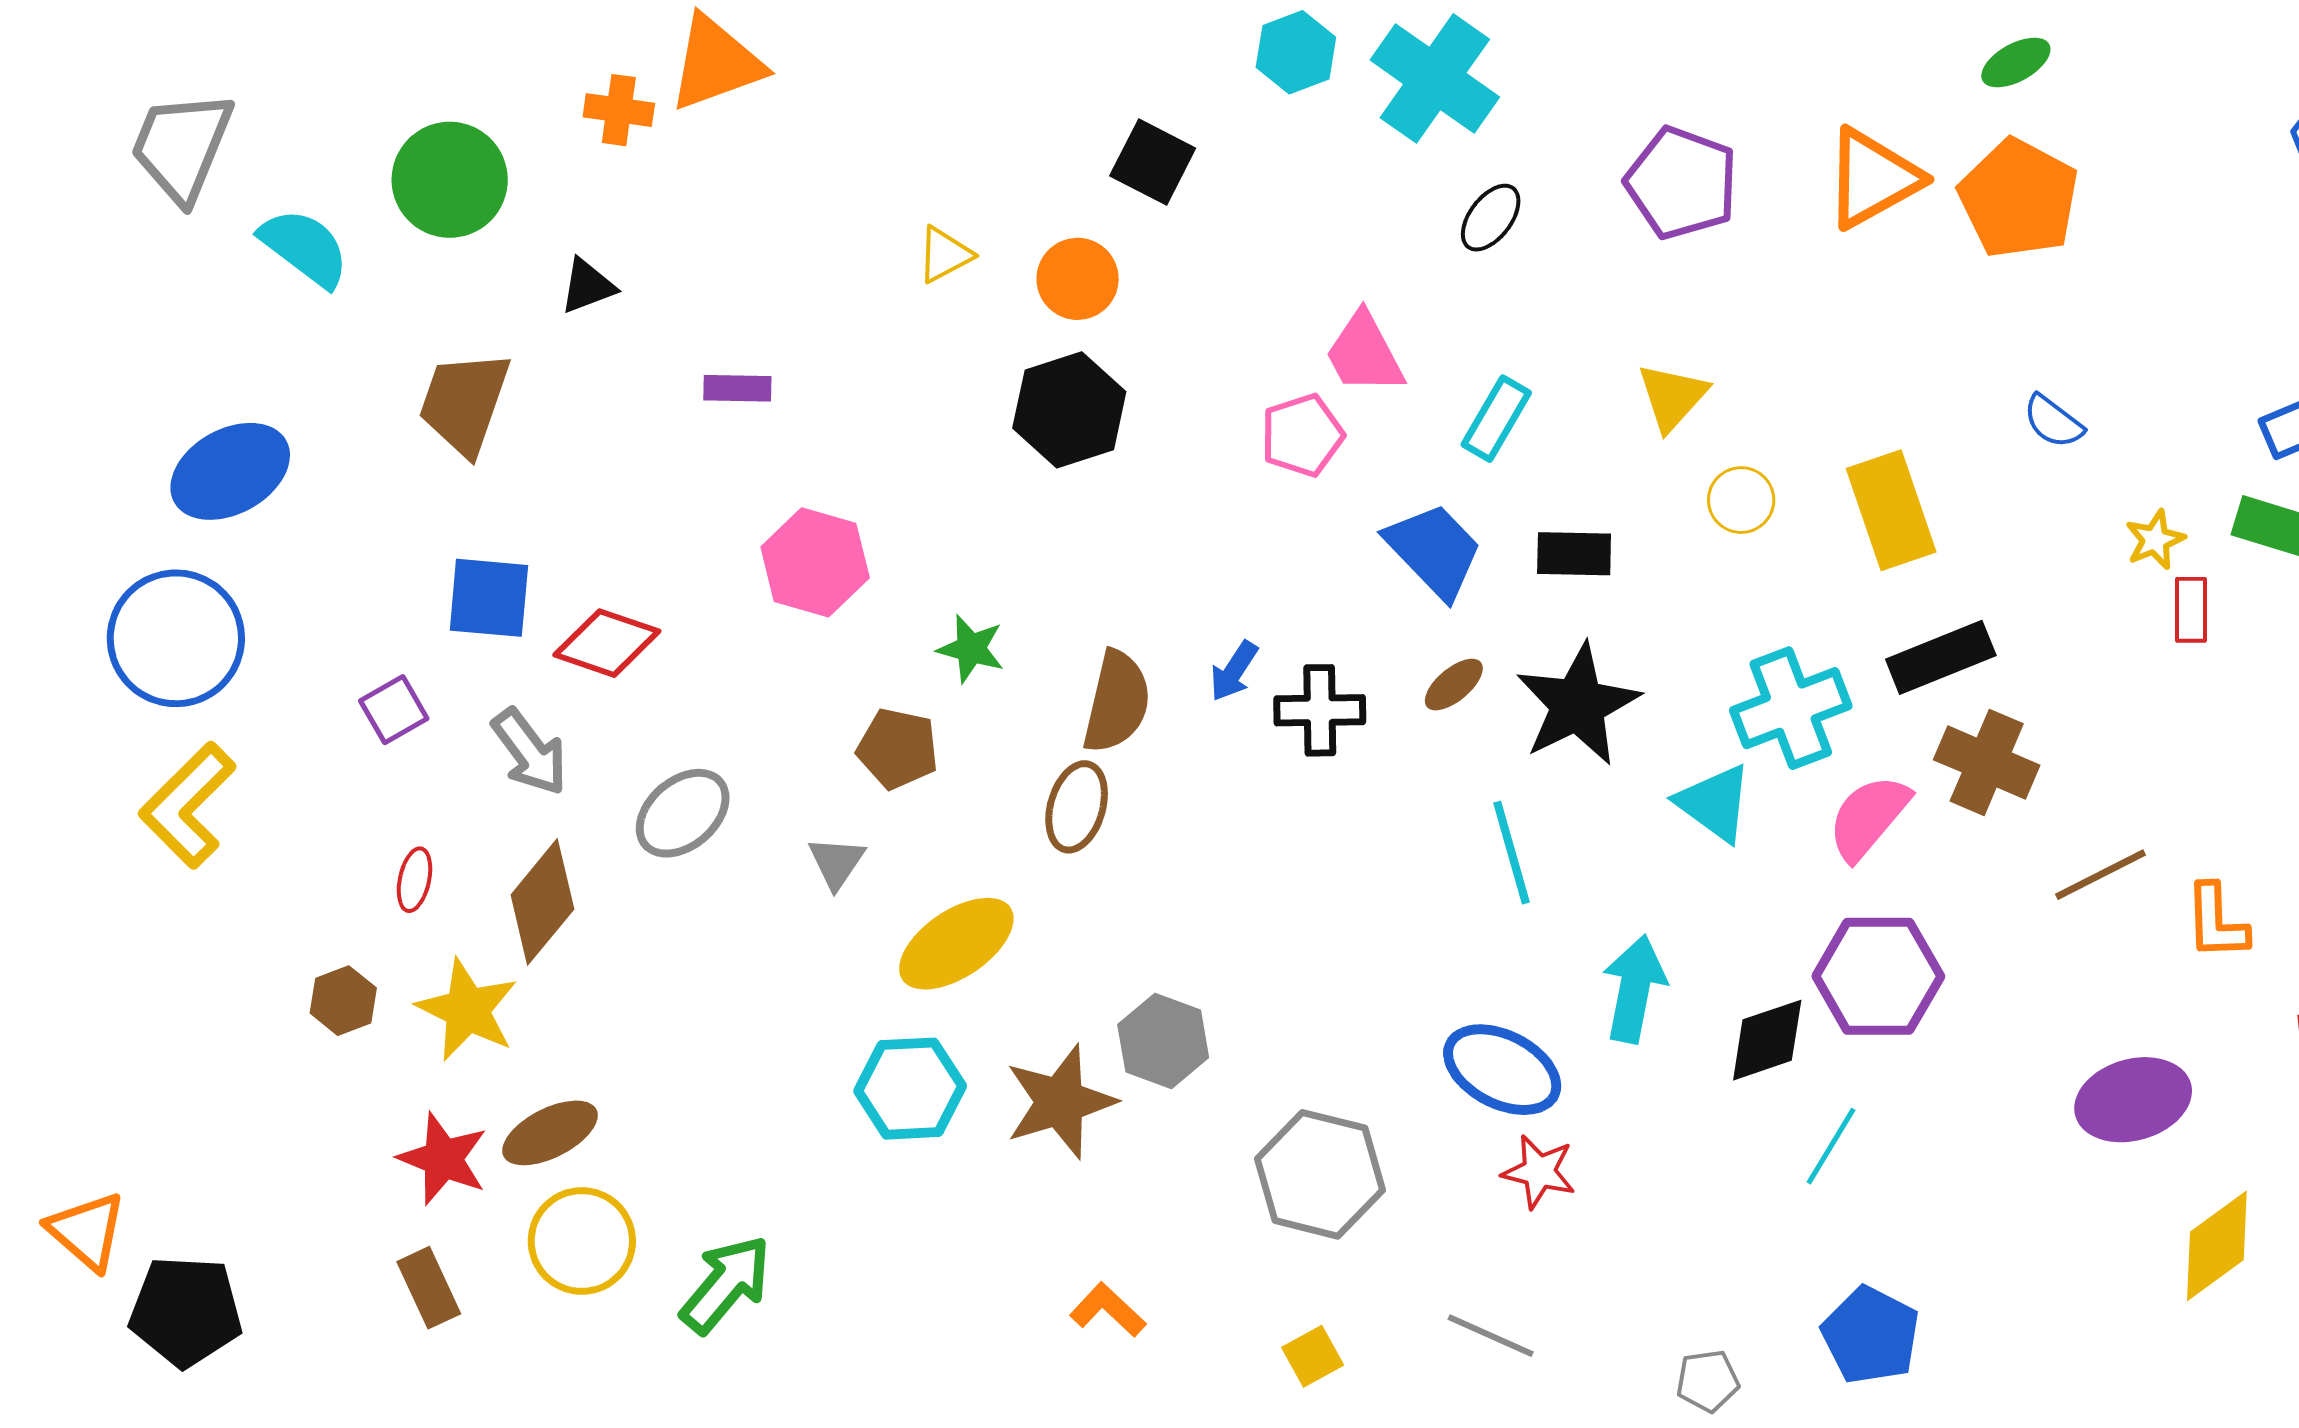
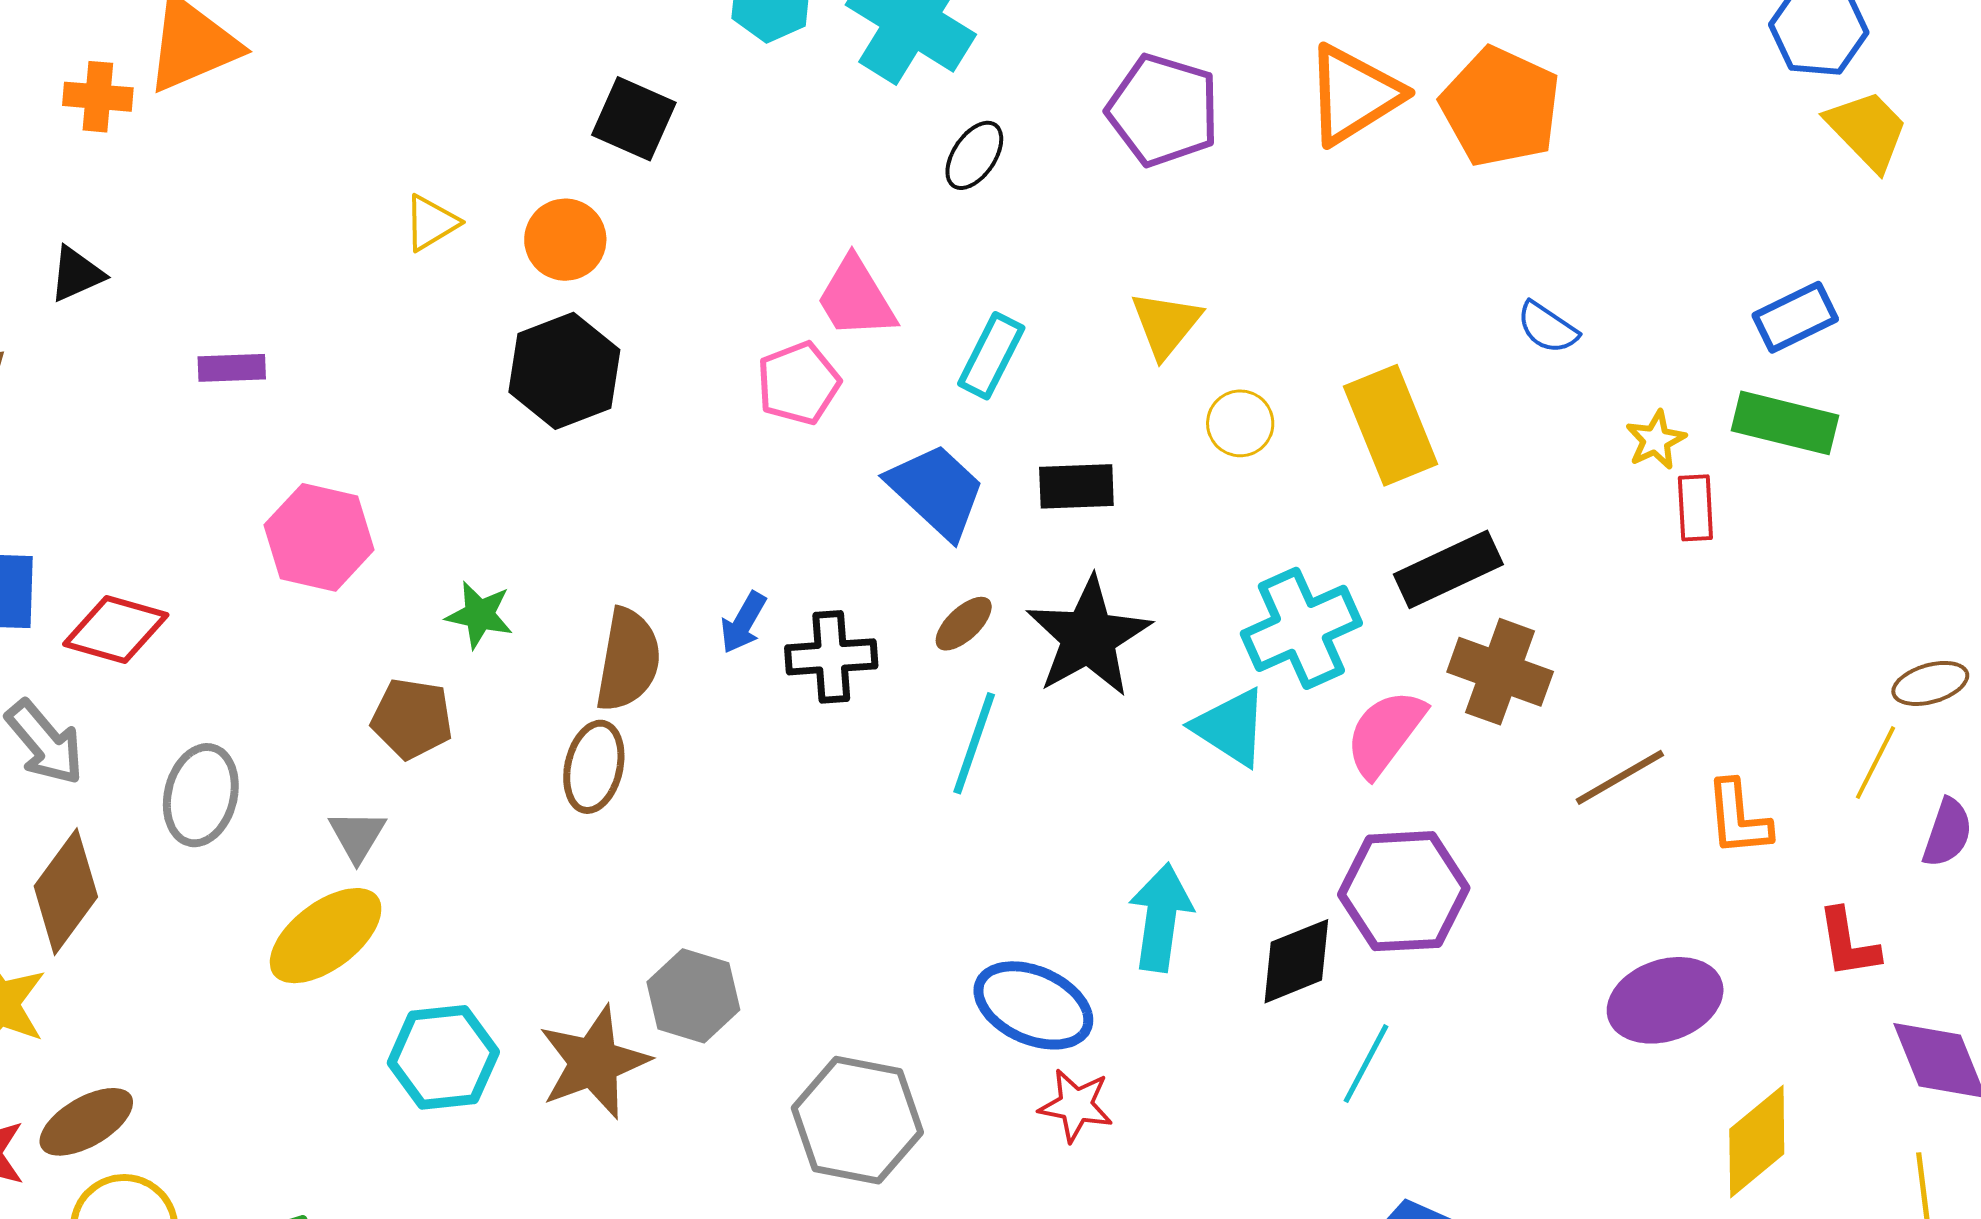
gray ellipse: (683, 813) -> (201, 795), turned -32
cyan line: (1512, 853) -> (974, 743), moved, turned 38
yellow ellipse: (956, 944) -> (326, 936), moved

